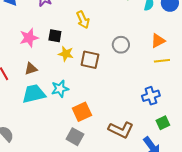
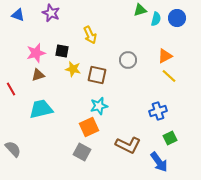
yellow line: (162, 61) -> (169, 76), turned 49
brown triangle: (31, 69) -> (38, 75), moved
cyan star: (60, 89) -> (99, 106), moved

